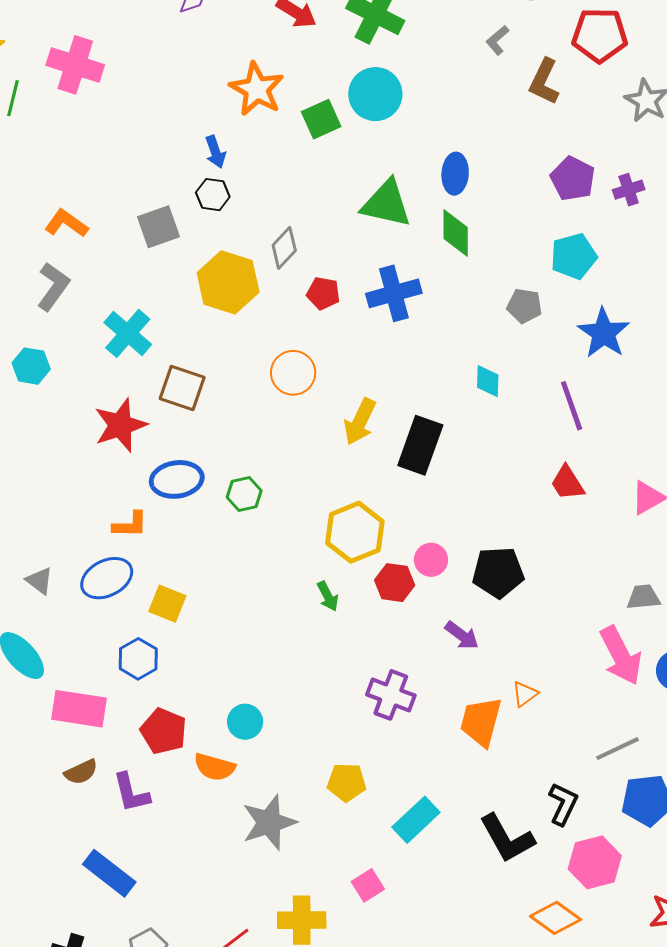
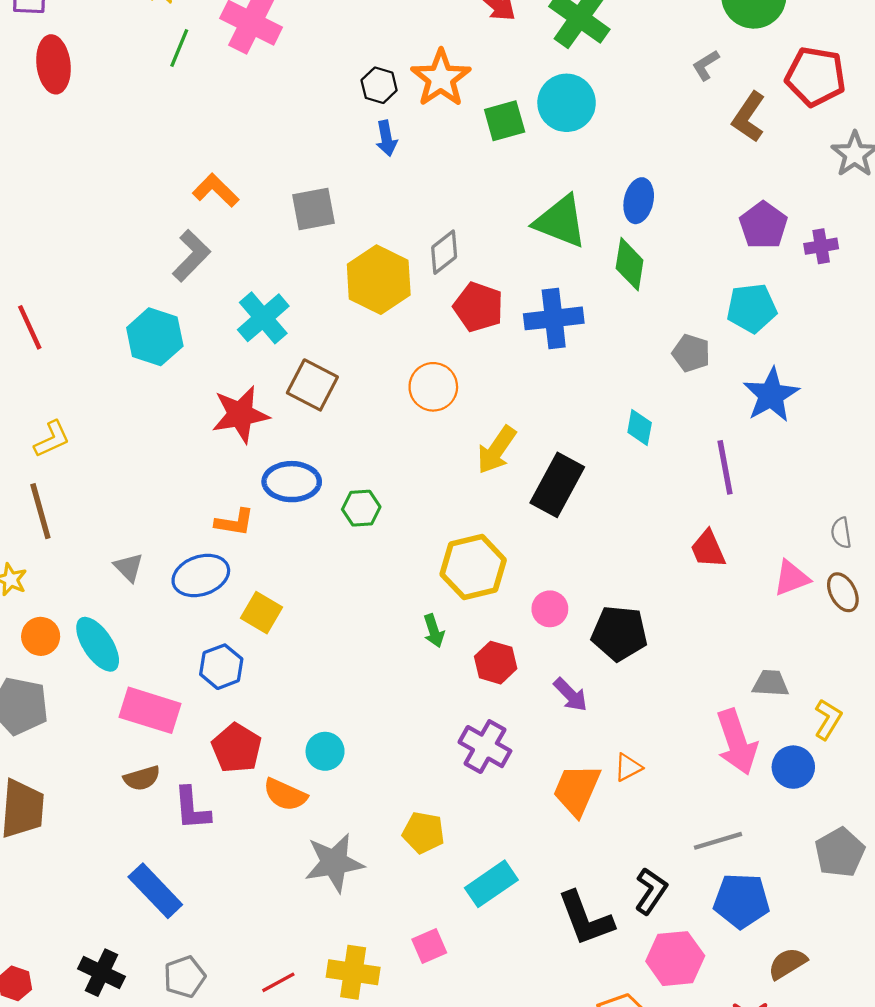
black hexagon: (213, 195) -> (379, 85), moved
red pentagon: (323, 293) -> (478, 307), size x1.4
cyan hexagon: (31, 366) -> (155, 337), size x1.4
red hexagon: (395, 583) -> (496, 663), moved

